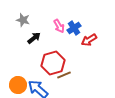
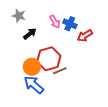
blue cross: (74, 28) -> (70, 24), turned -32
orange circle: (18, 85) -> (32, 67), moved

